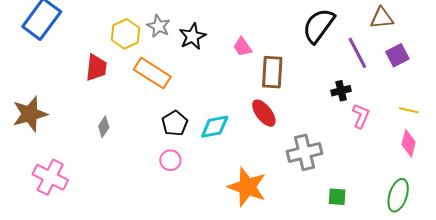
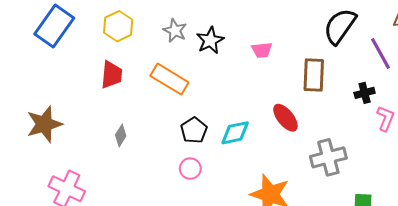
yellow hexagon: (126, 34) -> (118, 26), moved
pink trapezoid: (242, 47) -> (262, 50), turned -60
brown rectangle: (272, 72) -> (314, 75), moved

